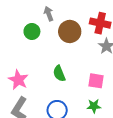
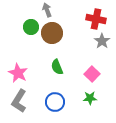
brown circle: (70, 31) -> (52, 33), moved
pink square: (96, 81) -> (92, 74), turned 35

